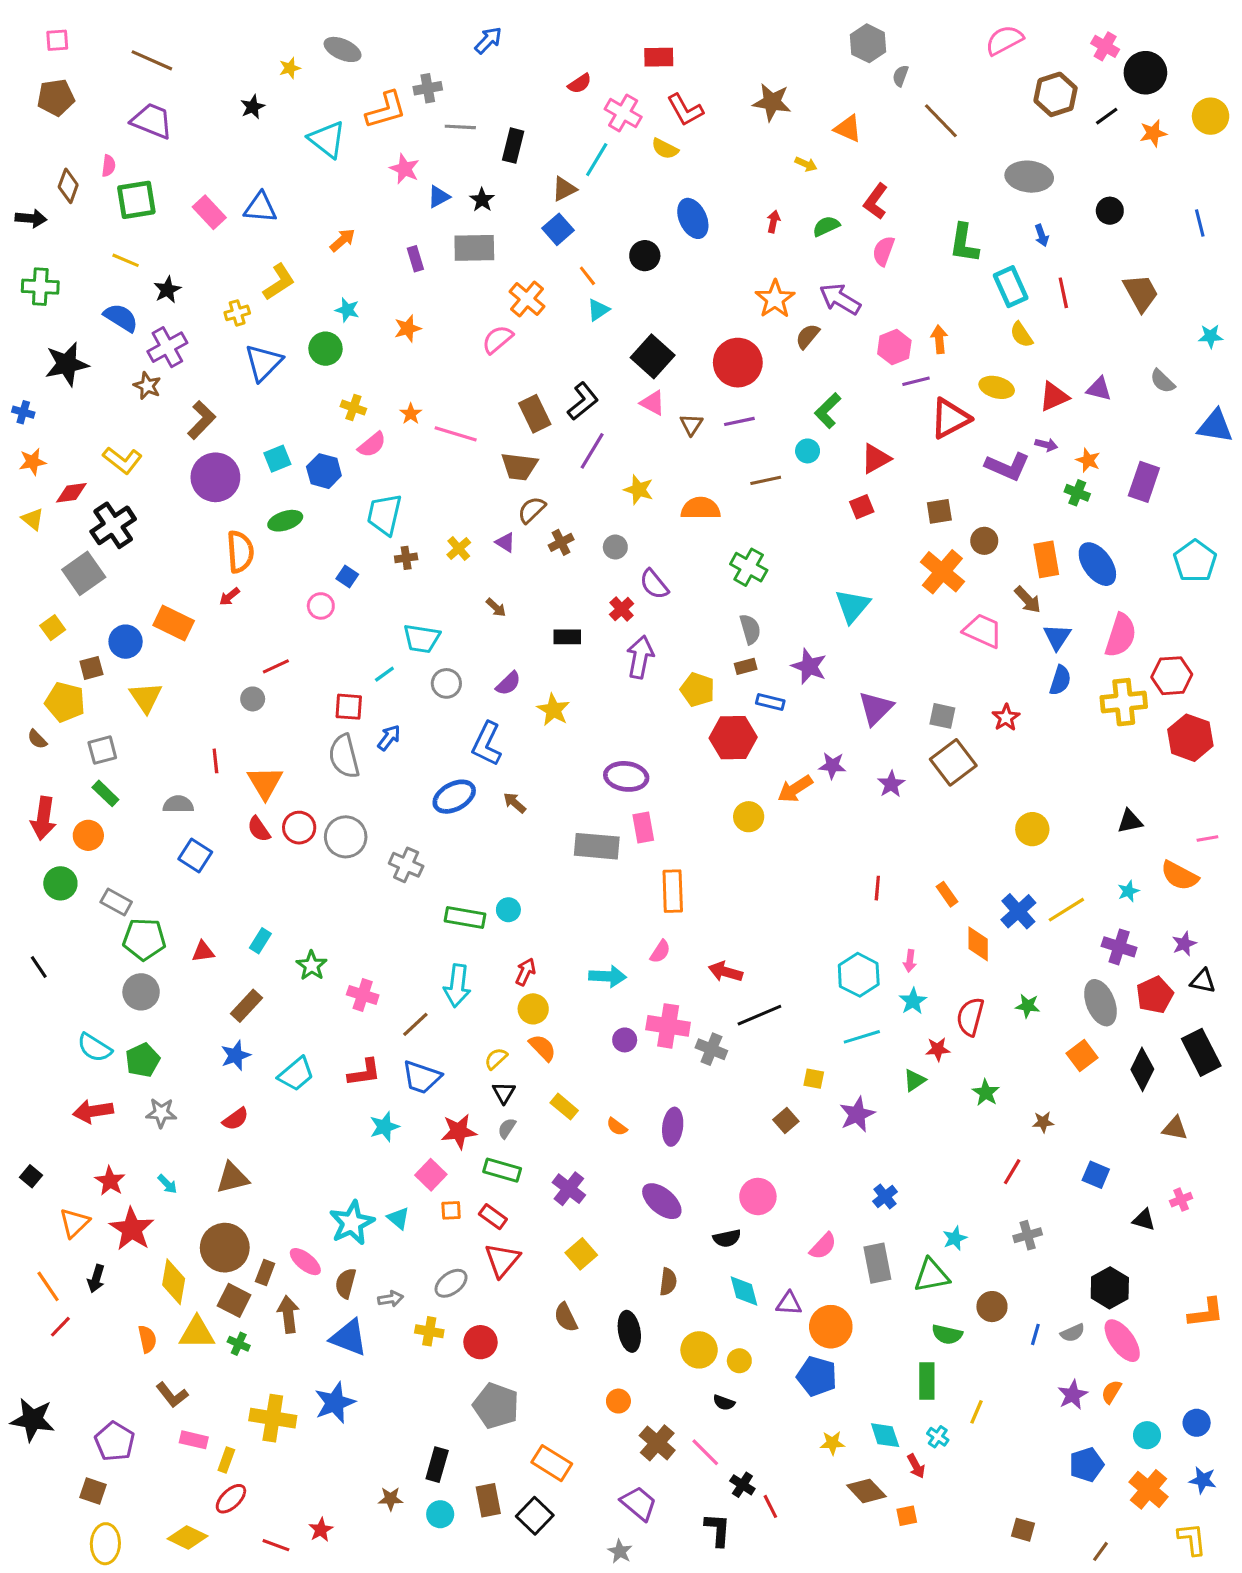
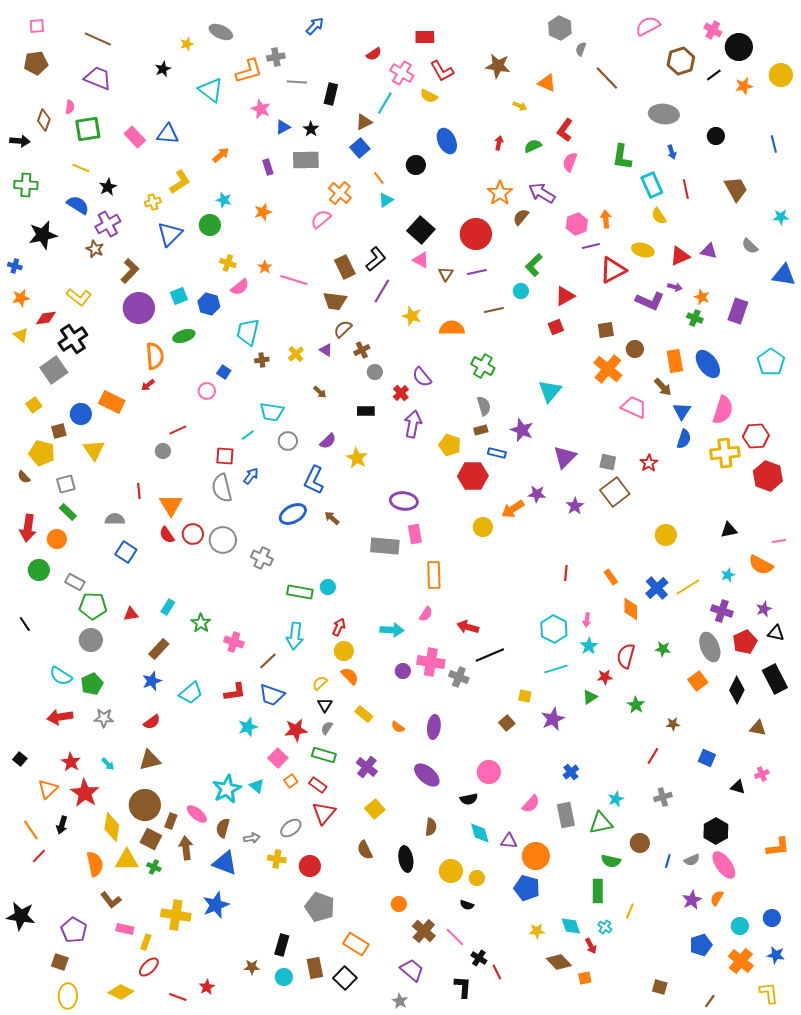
gray circle: (615, 547) -> (375, 372), moved
orange square: (451, 1210) -> (291, 781), turned -32
orange semicircle: (147, 1339) -> (95, 864), size x1.4

